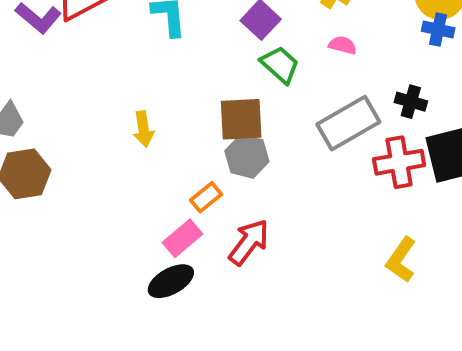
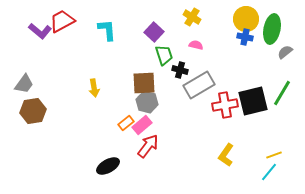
green trapezoid: (280, 65) -> (164, 55), turned 30
black cross: (411, 102) -> (180, 70), moved
pink rectangle: (183, 238) -> (142, 125), moved

